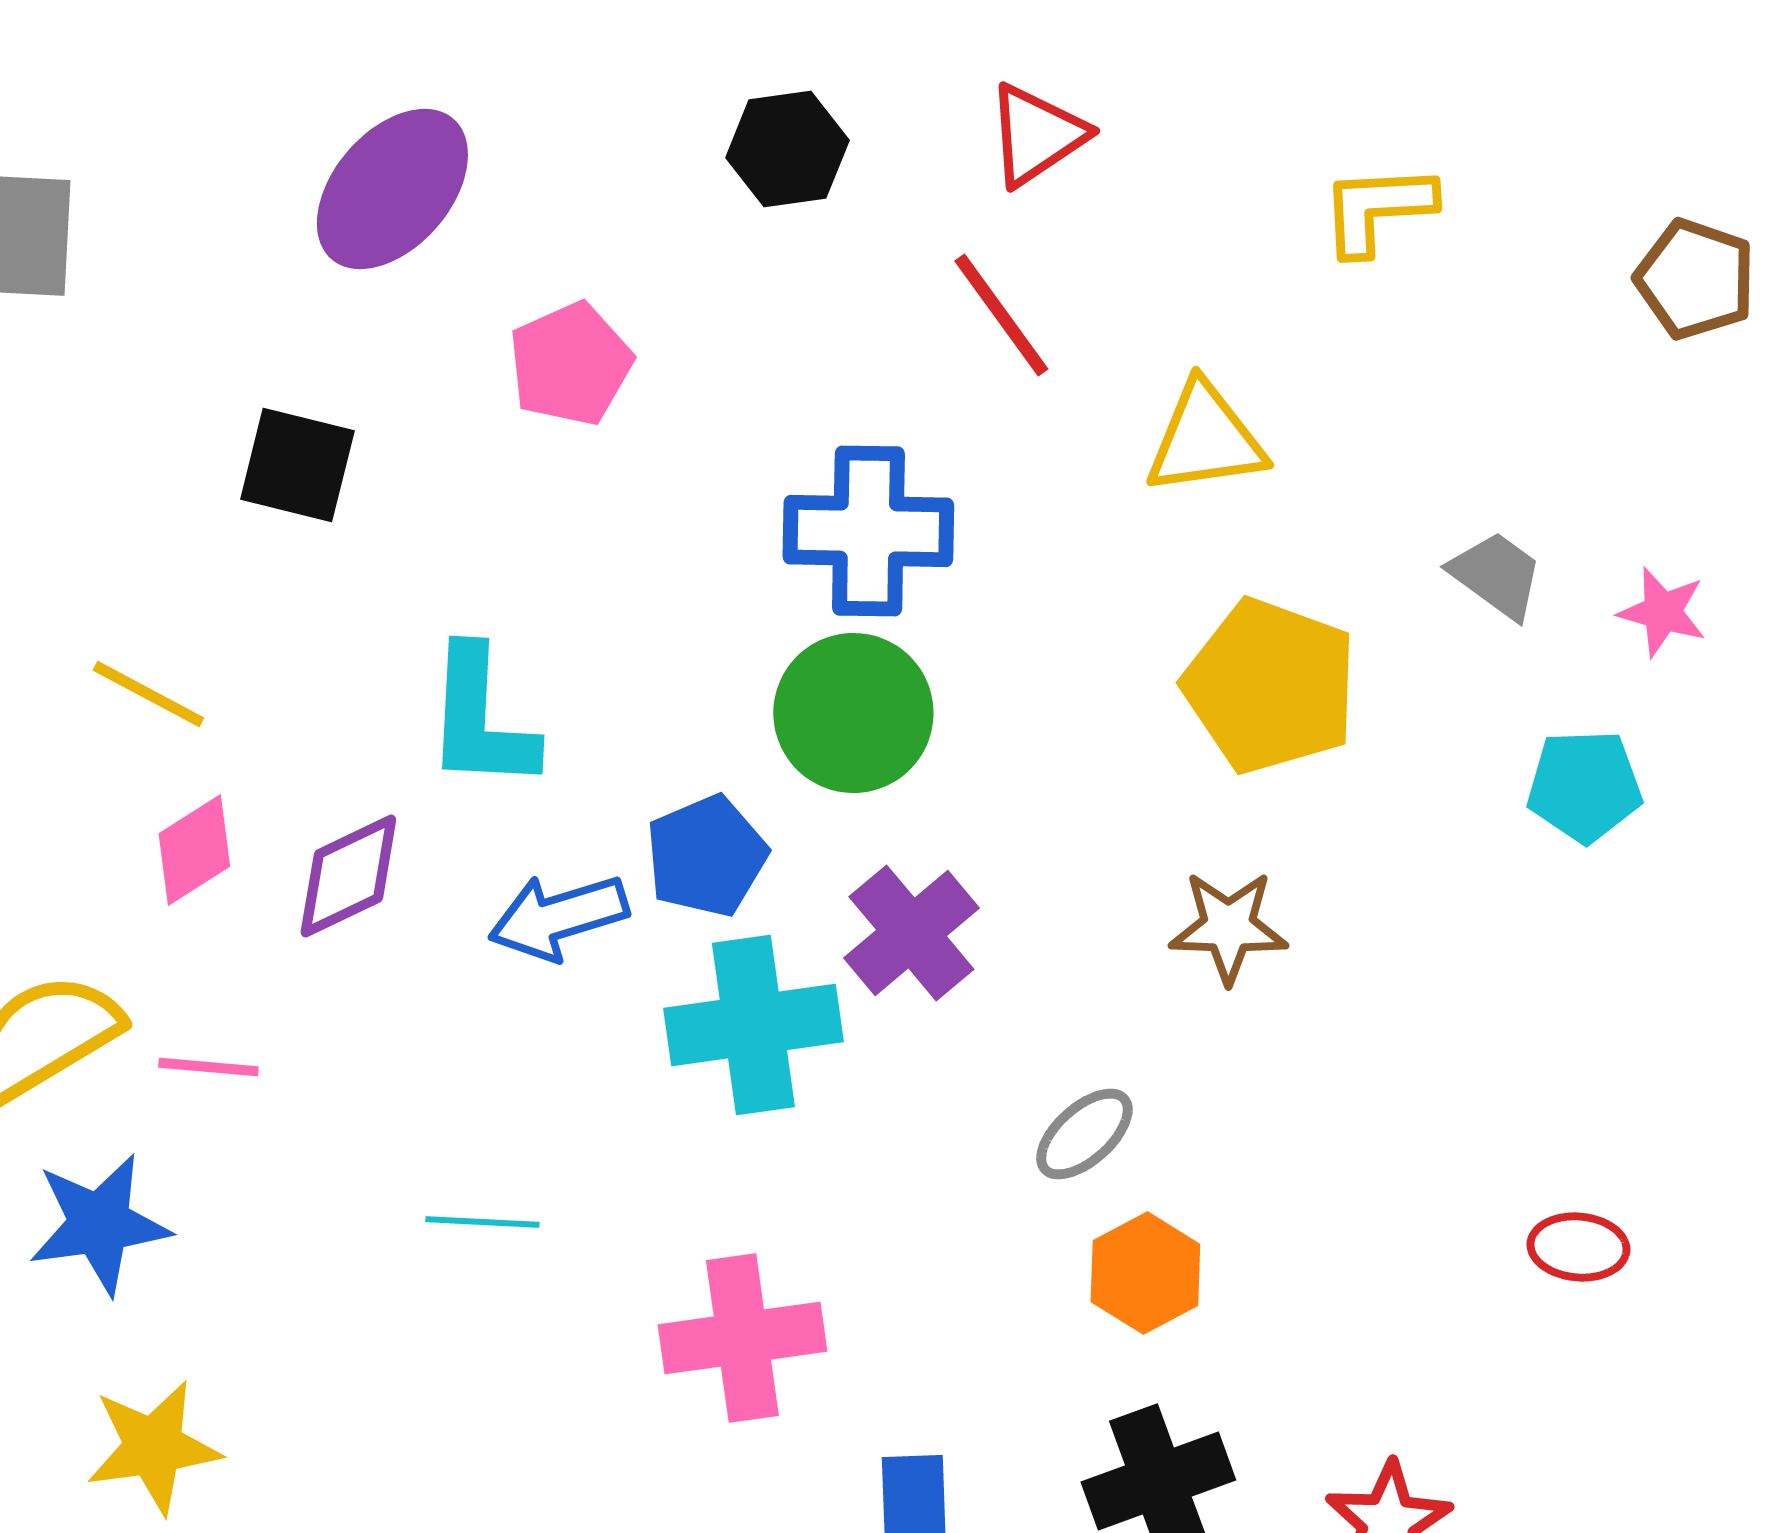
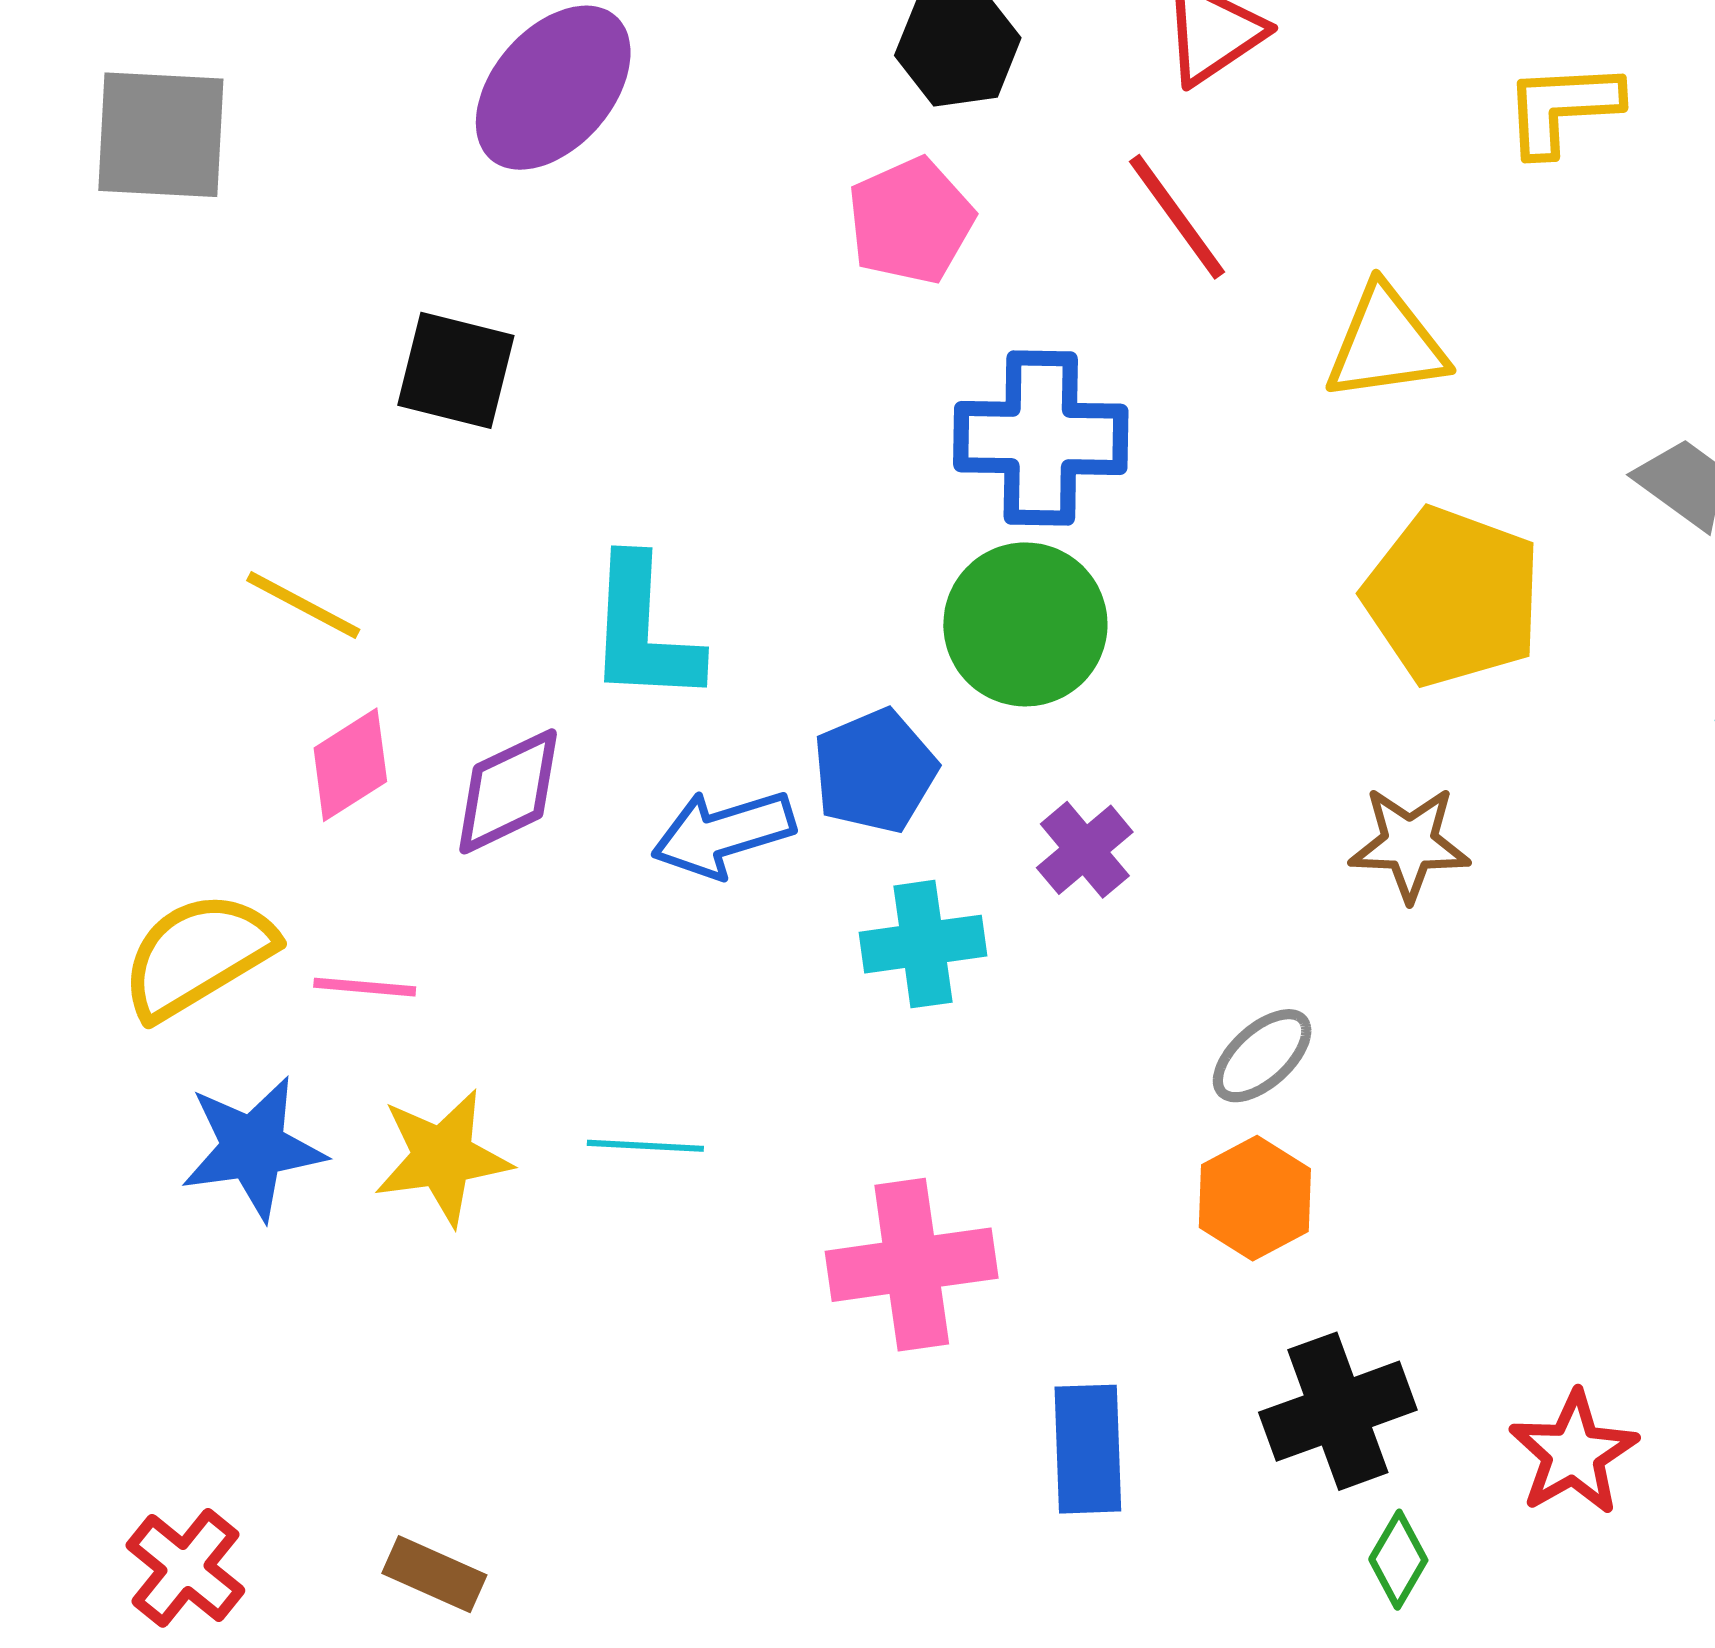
pink pentagon: (570, 364) -> (911, 221), moved
purple cross: (911, 933) -> (1085, 850), size x0.7
cyan cross: (753, 1025) -> (923, 944), size x0.7
orange hexagon: (1145, 1273) -> (1255, 1198), moved
yellow star: (153, 1447) -> (443, 1157), moved

